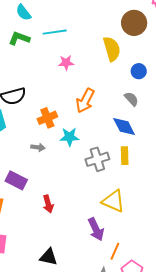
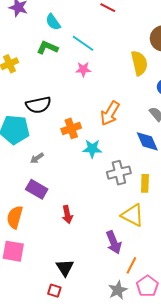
cyan line: (55, 32) -> (83, 43), turned 40
pink star: (66, 63) -> (83, 69), moved
gray arrow: (38, 147) -> (37, 158), moved, turned 136
yellow rectangle: (125, 156) -> (145, 183), moved
black triangle: (49, 257) -> (65, 268), turned 42

